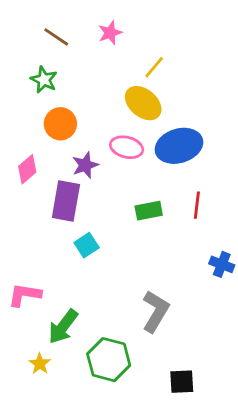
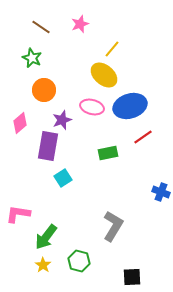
red line: (197, 205) -> (143, 137), moved, turned 48
green hexagon: (109, 360) -> (79, 261), size x0.7
yellow star: (40, 364) -> (43, 265), moved

